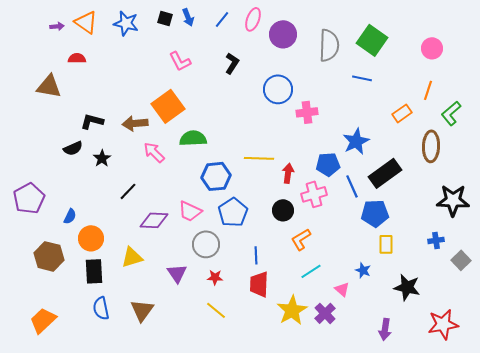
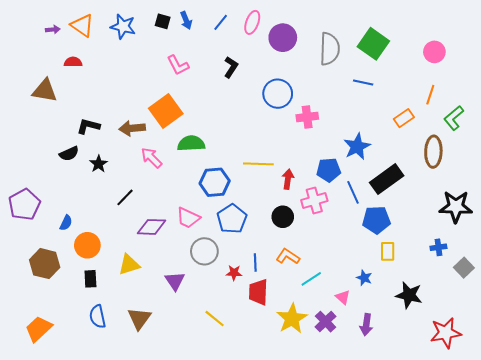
orange L-shape: (301, 239) -> (288, 256), moved, turned 65
black rectangle: (94, 271) -> (90, 279), size x0.7
red star: (215, 277) -> (234, 273), moved
purple arrow: (385, 329) -> (366, 325), moved

